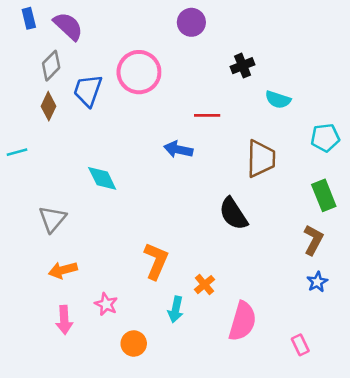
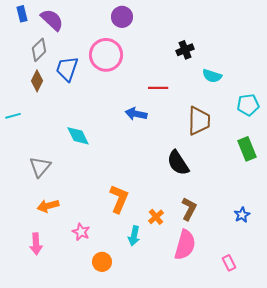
purple circle: (191, 22) -> (122, 17), moved
brown L-shape: (313, 240) -> (189, 209), moved
pink arrow: (64, 320) -> (36, 244), moved

